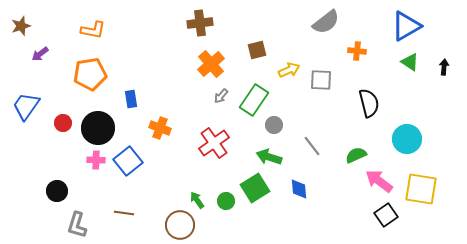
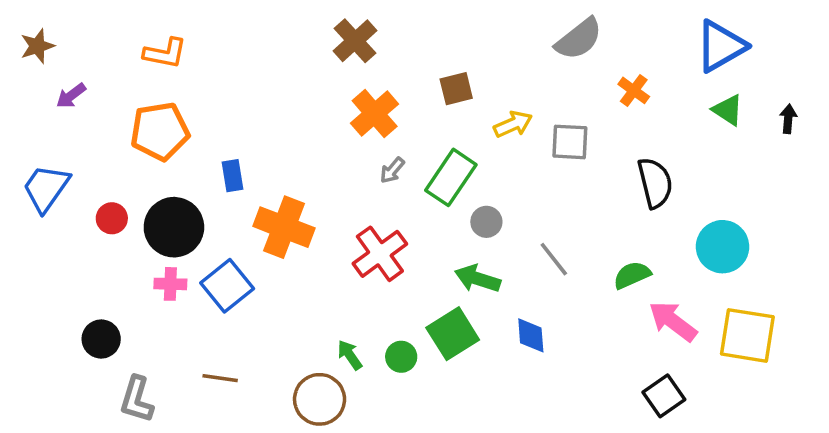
brown cross: (200, 23) -> (355, 41), turned -35
orange cross: (357, 51) -> (634, 90), turned 30
orange cross: (160, 128) -> (284, 227), size x1.5
black square: (386, 215) -> (664, 396), moved

